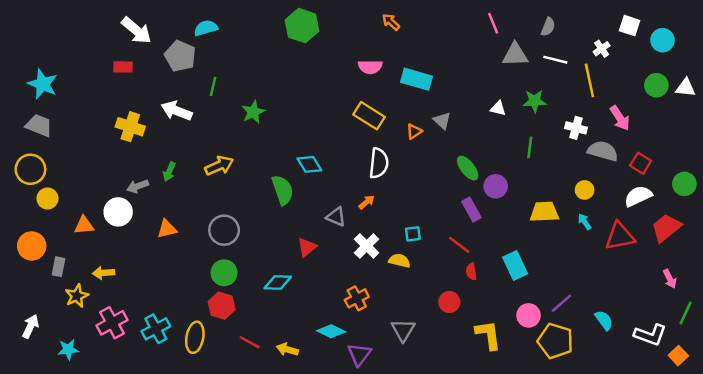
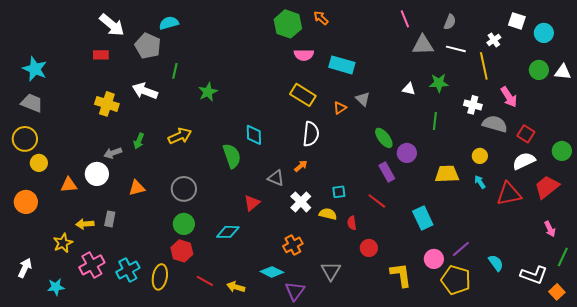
green hexagon: (302, 26) -> (288, 24), moved
cyan diamond: (309, 164) -> (254, 135), turned 30
gray rectangle: (58, 267) -> (110, 219), moved
red semicircle: (471, 272) -> (352, 223), moved

